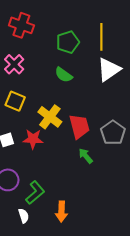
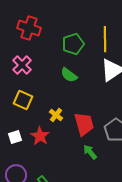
yellow cross: (50, 117) -> (56, 115), size x0.6
red star: (33, 139) -> (40, 136), turned 30

